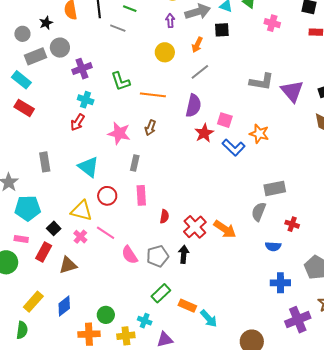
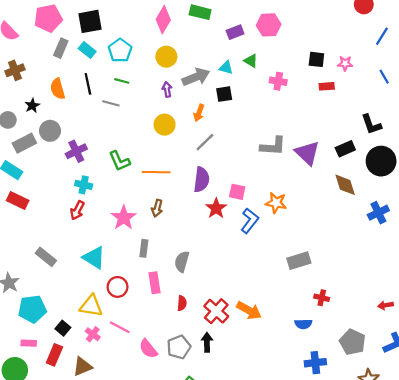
pink star: (119, 133) -> (124, 218), turned 30
blue L-shape: (234, 147) -> (250, 221), turned -90
gray rectangle: (45, 162) -> (46, 257), turned -36
gray semicircle: (259, 212) -> (182, 262), moved

